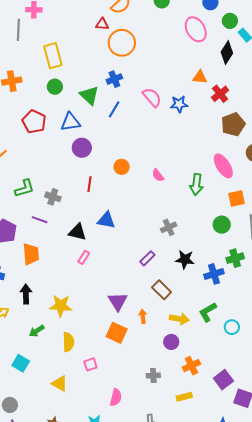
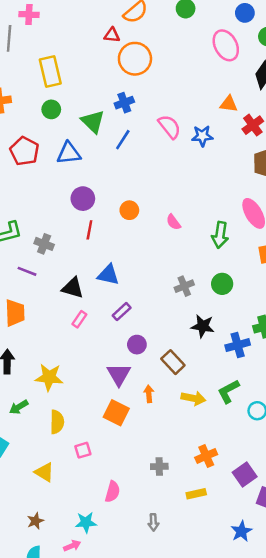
purple circle: (82, 148) -> (83, 199), moved
green circle: (222, 225) -> (222, 284), moved
purple rectangle: (147, 258) -> (122, 312), moved
purple circle: (171, 342) -> (137, 345), moved

